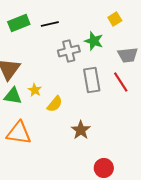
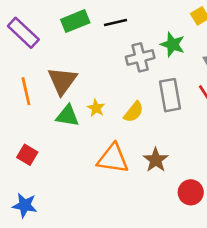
yellow semicircle: (55, 104) -> (134, 112), moved
orange triangle: (19, 133) -> (113, 159), moved
red circle: (104, 168) -> (191, 192), moved

